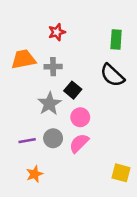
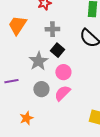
orange trapezoid: (23, 59) -> (17, 25), turned -45
gray cross: (53, 67) -> (52, 29), moved
purple line: (27, 141) -> (11, 81), moved

